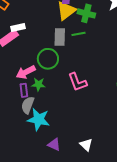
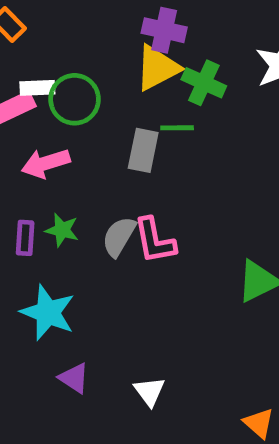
gray rectangle: (60, 37) -> (143, 150), moved
green circle: (48, 59) -> (75, 99), moved
pink arrow: (26, 72) -> (46, 163), moved
gray semicircle: (28, 105) -> (119, 237), moved

